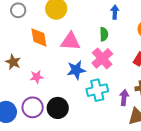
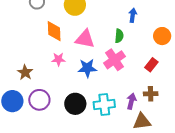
brown star: (13, 62) -> (25, 72), moved
pink star: (37, 77) -> (58, 59), moved
cyan cross: (97, 90) -> (104, 105), moved
black circle: (58, 108) -> (75, 104), moved

